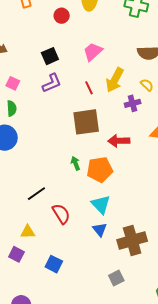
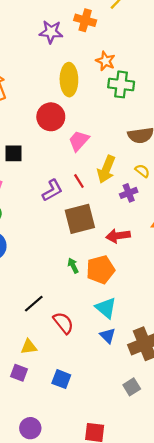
red circle: (62, 16) -> (51, 117), moved, size x1.6
black square: (50, 56) -> (14, 153), moved, turned 30
purple L-shape: (52, 83) -> (52, 190), moved

